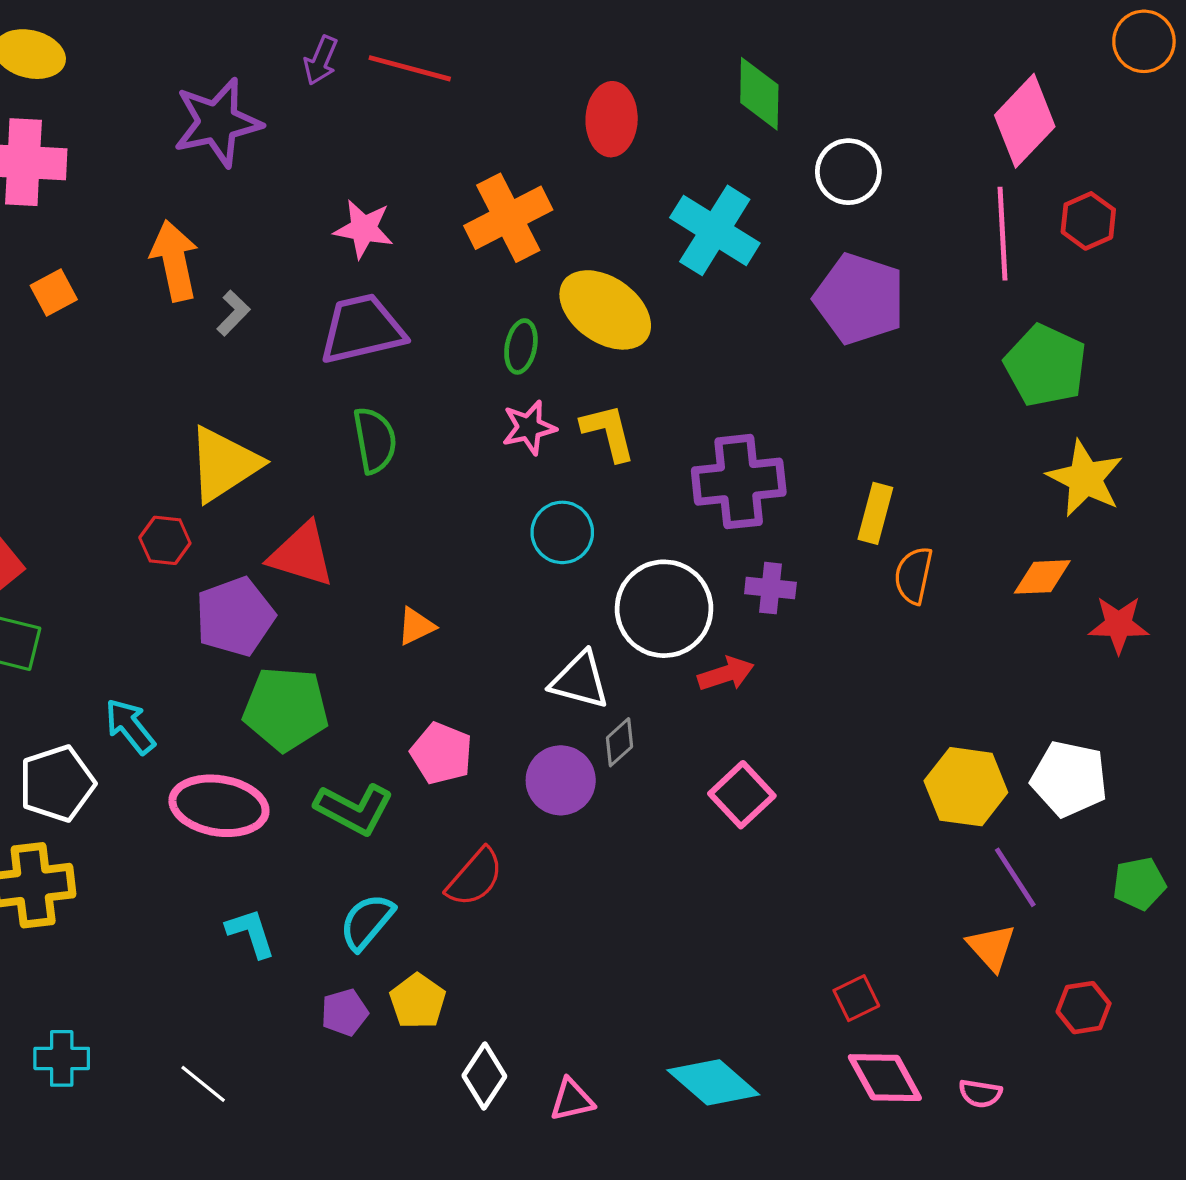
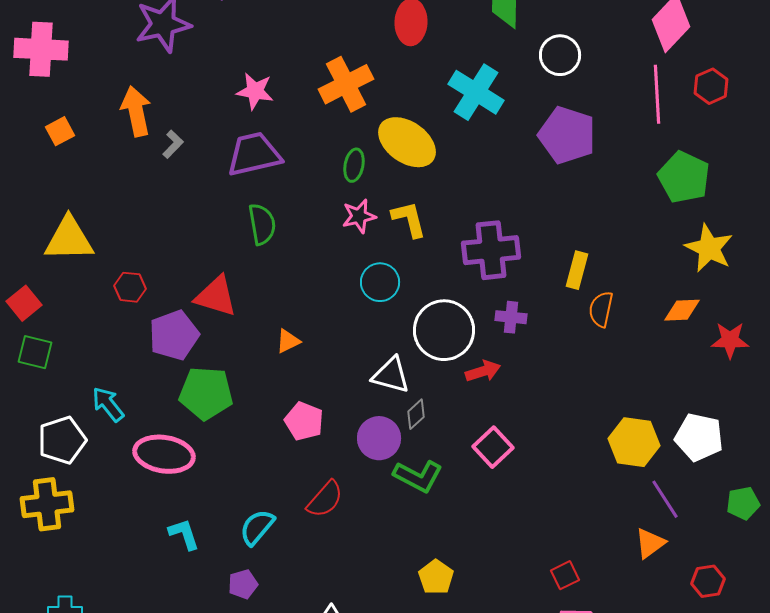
yellow triangle: (224, 464) -> (69, 239), moved, turned 32
green L-shape: (354, 809) -> (418, 476), moved
orange triangle: (991, 947) -> (650, 543), turned 36
yellow pentagon: (418, 1001) -> (436, 577), moved

